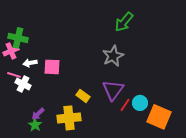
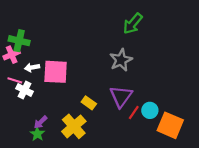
pink square: (52, 67) -> (56, 72), size x1.4
yellow cross: (69, 118) -> (74, 126), turned -35

